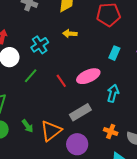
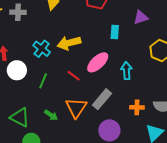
yellow arrow: (70, 34) -> (69, 43), moved, size x1.6
green arrow: (27, 126) -> (51, 115), moved
orange triangle: (51, 131) -> (76, 108), moved

